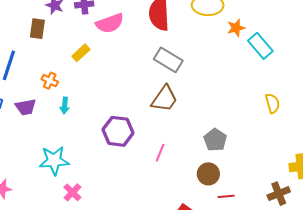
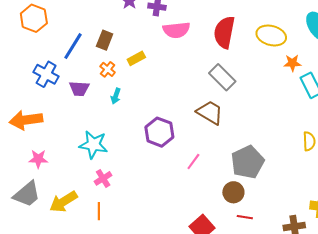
brown rectangle: (37, 29) -> (105, 40), moved
yellow rectangle: (81, 53) -> (136, 58), moved
brown trapezoid: (164, 99) -> (210, 112), turned -108
gray pentagon: (215, 140) -> (248, 162), size x1.5

